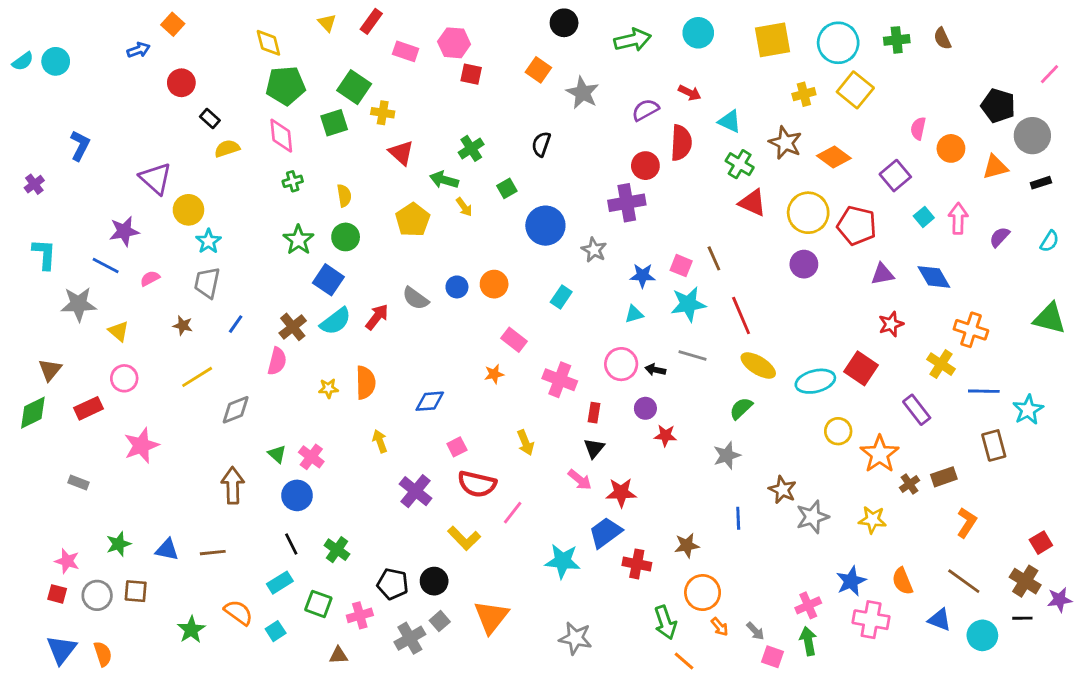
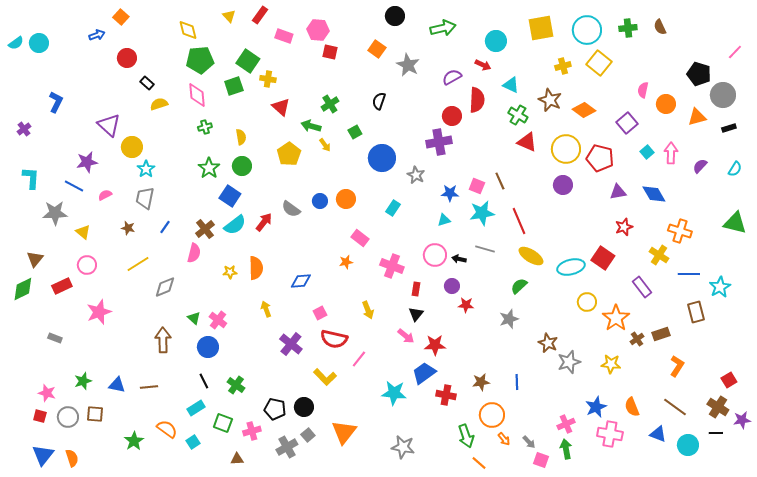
cyan circle: (698, 33) -> (496, 41), moved
blue line: (738, 518) -> (517, 382), moved

